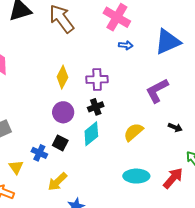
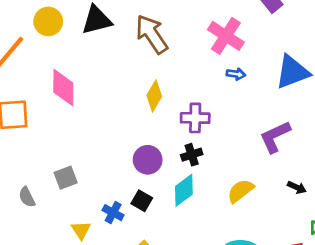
yellow diamond: (62, 77) -> (154, 96), moved

